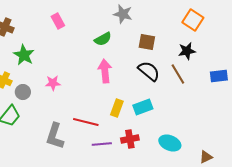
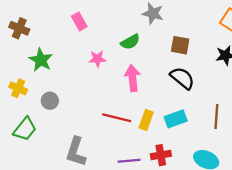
brown line: (178, 74) -> (216, 117), moved, turned 35
pink star: (53, 83) -> (97, 59), moved
gray circle: (23, 92) -> (50, 101), moved
red line: (86, 122) -> (117, 118), moved

